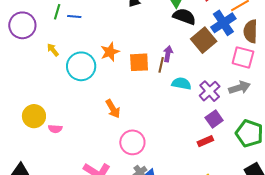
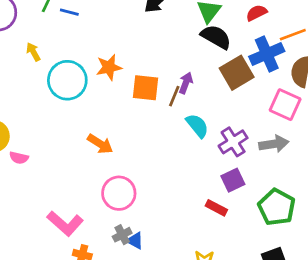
cyan semicircle: (181, 84) -> (197, 126), turned 30
orange arrow: (113, 109) -> (100, 144), turned -36
red rectangle: (205, 141) -> (216, 208), turned 42

